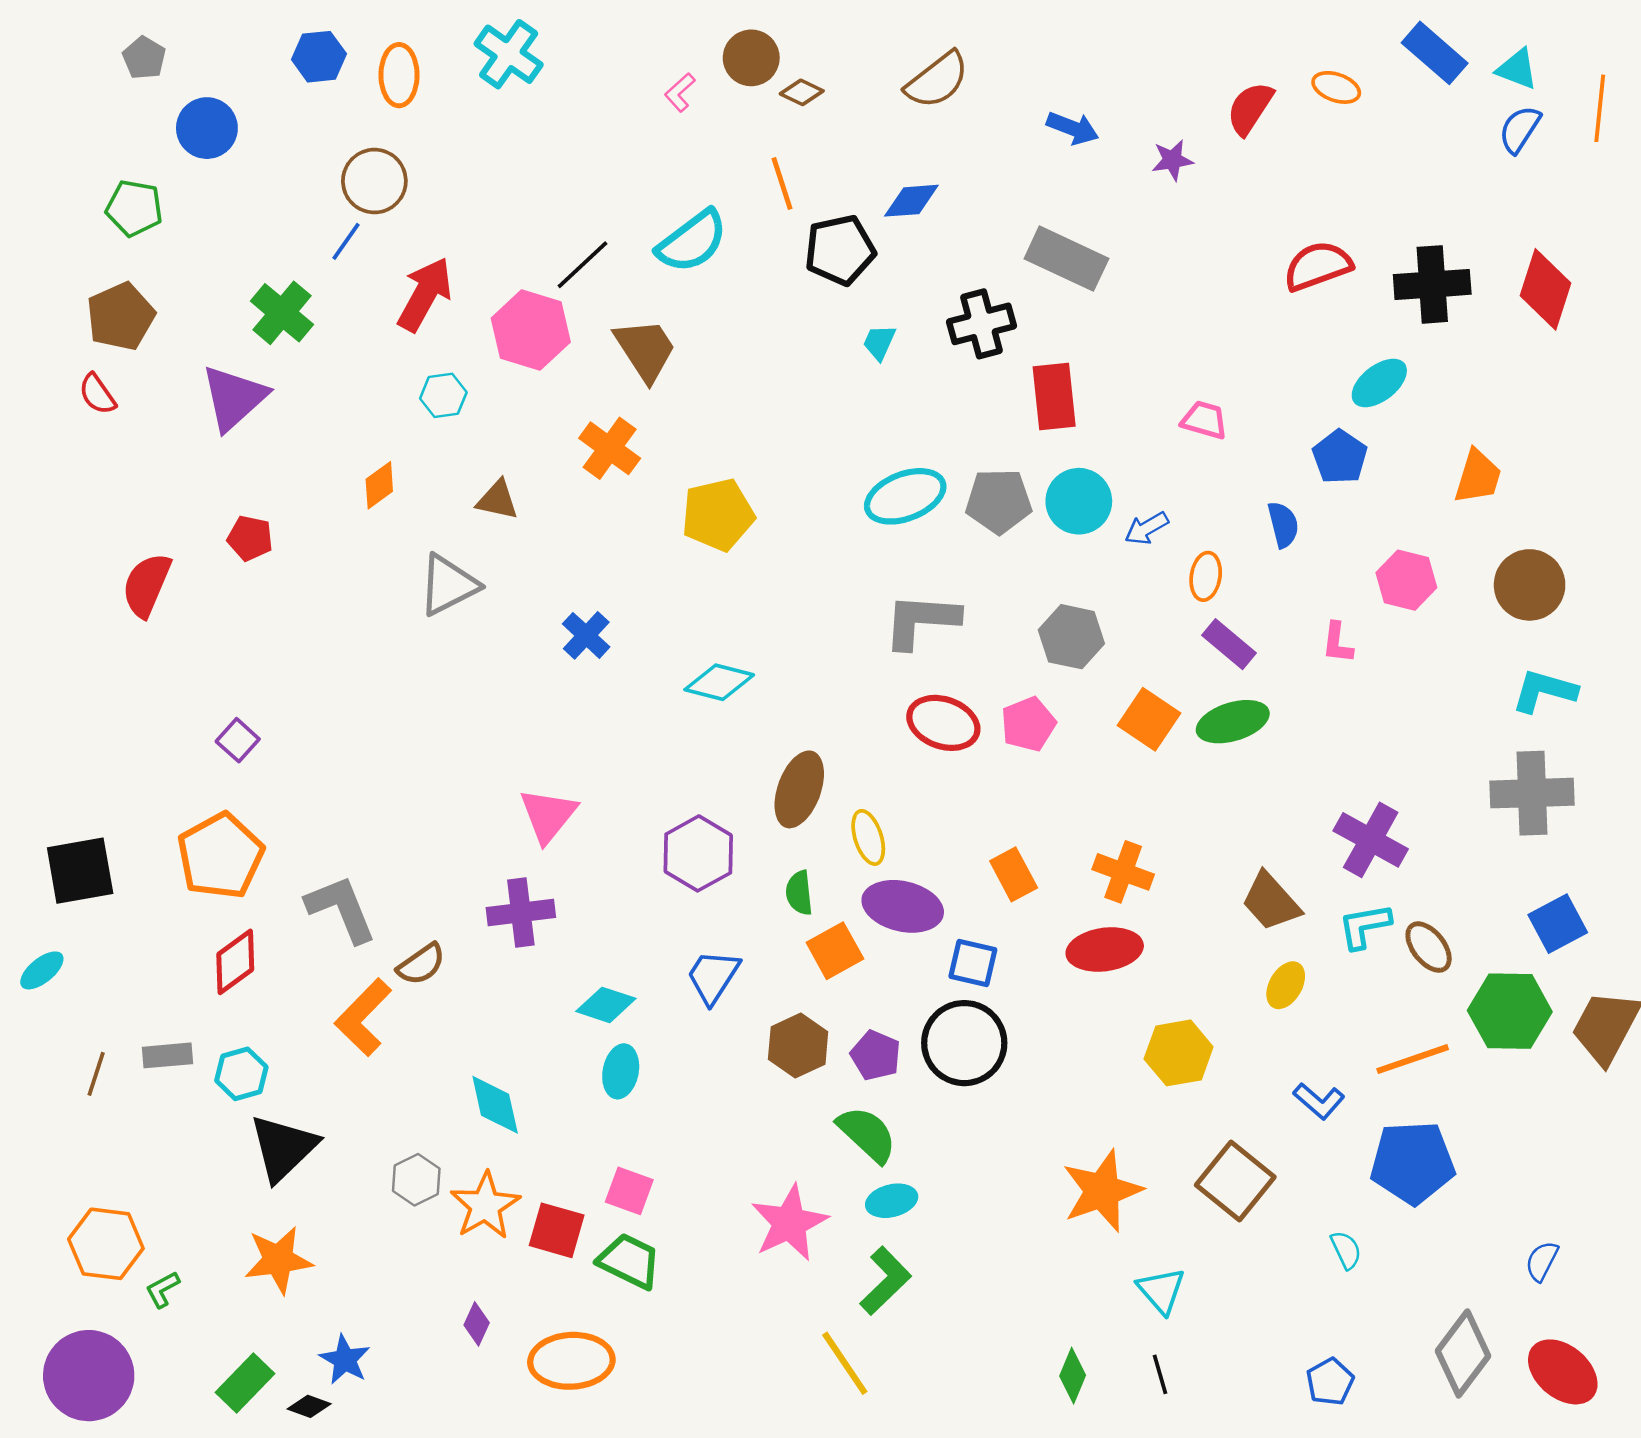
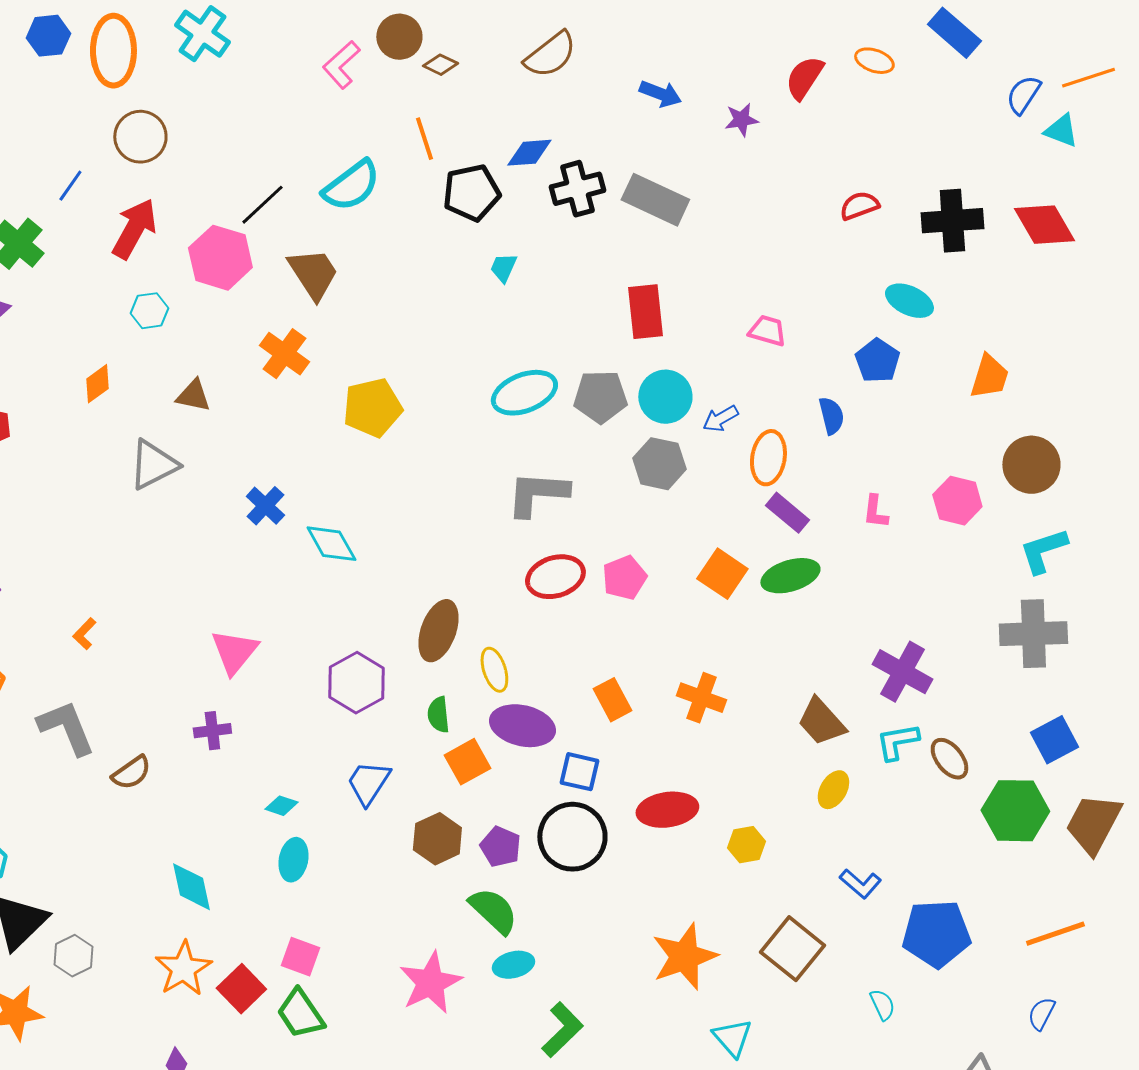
cyan triangle: (1517, 69) -> (1061, 131), moved
orange ellipse: (399, 75) -> (113, 51), size x1.4
pink L-shape: (680, 92) -> (341, 65), size x1.5
orange line: (1600, 108) -> (1088, 78), turned 66
brown circle: (374, 181) -> (140, 137), moved
red semicircle: (1318, 266) -> (859, 206), size x0.7
red diamond: (1546, 289) -> (1044, 225), turned -48
black cross: (982, 324) -> (577, 189), moved
cyan ellipse: (1379, 383) -> (909, 301), turned 63
orange ellipse: (1206, 576) -> (768, 458), size x1.4
pink hexagon: (1406, 580) -> (957, 501), moved
gray hexagon: (1071, 637) -> (659, 464), moved
cyan diamond: (719, 682) -> (331, 544), moved, turned 46
cyan L-shape: (1544, 691) -> (1043, 551), turned -34
red ellipse: (943, 723) -> (555, 577), turned -36
purple cross: (521, 913) -> (212, 731), size x0.7
red ellipse: (1105, 949) -> (667, 810), moved
cyan diamond: (606, 1005) -> (281, 806), size x0.7
orange L-shape: (363, 1017) -> (84, 634), moved, size x0.5
yellow hexagon: (1179, 1053) -> (746, 845), size x0.7
orange line: (1413, 1059) -> (1055, 934), moved
gray hexagon: (416, 1180) -> (73, 956), moved
red square: (557, 1230) -> (241, 989), turned 30
green trapezoid: (629, 1261) -> (300, 1014), turned -150
green L-shape: (885, 1281) -> (562, 1030), moved

